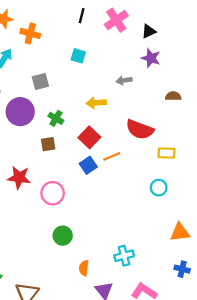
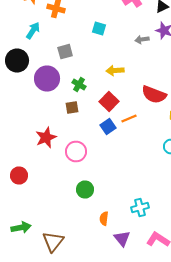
gray arrow: (124, 80) -> (142, 40), moved
red star: (19, 178) -> (46, 138), turned -30

